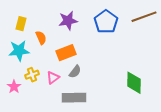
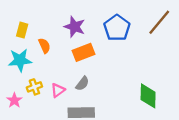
brown line: (144, 17) -> (159, 22), turned -30
purple star: (68, 21) -> (75, 27), turned 30
orange rectangle: (66, 53) -> (83, 52), moved

